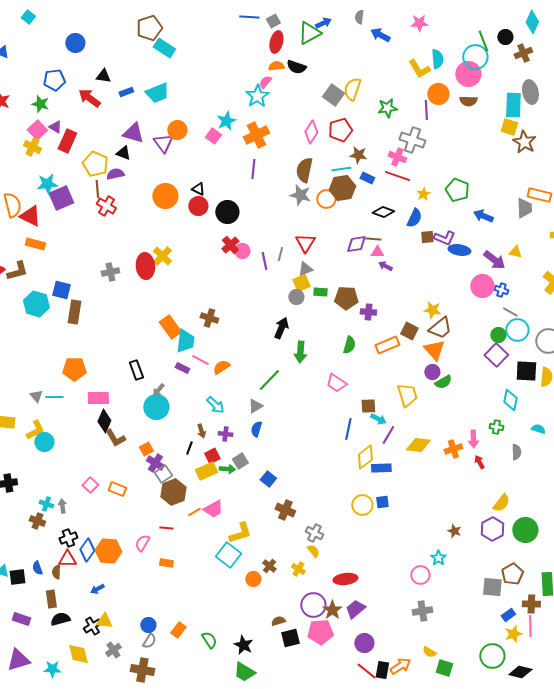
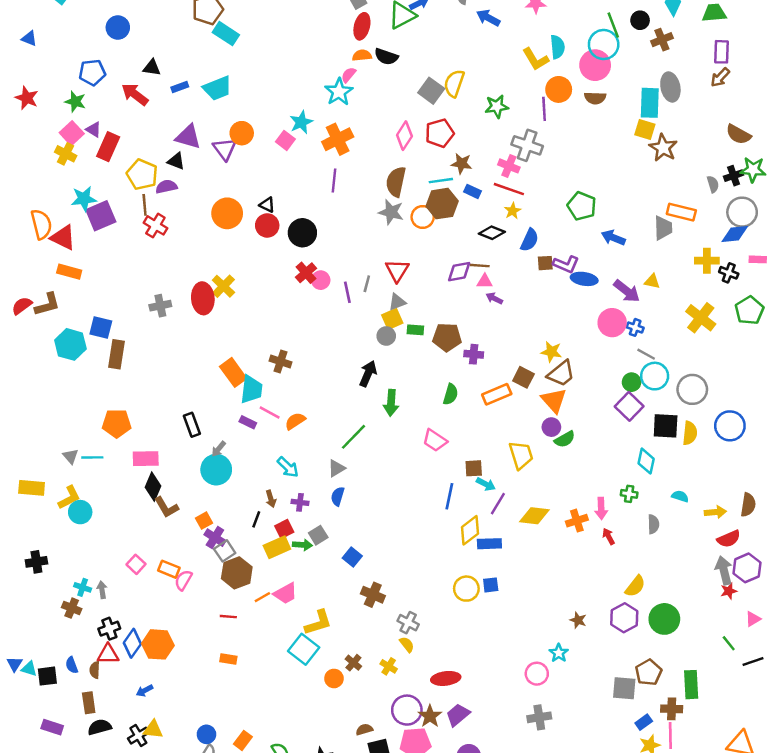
yellow star: (423, 194) -> (513, 211), moved
pink semicircle: (142, 543) -> (183, 580), moved

